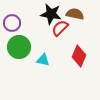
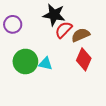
brown semicircle: (75, 14) -> (81, 35), moved, turned -36
green circle: (19, 47) -> (25, 61), moved

